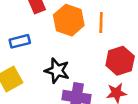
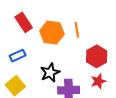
black star: (57, 71) -> (50, 73), turned -30

